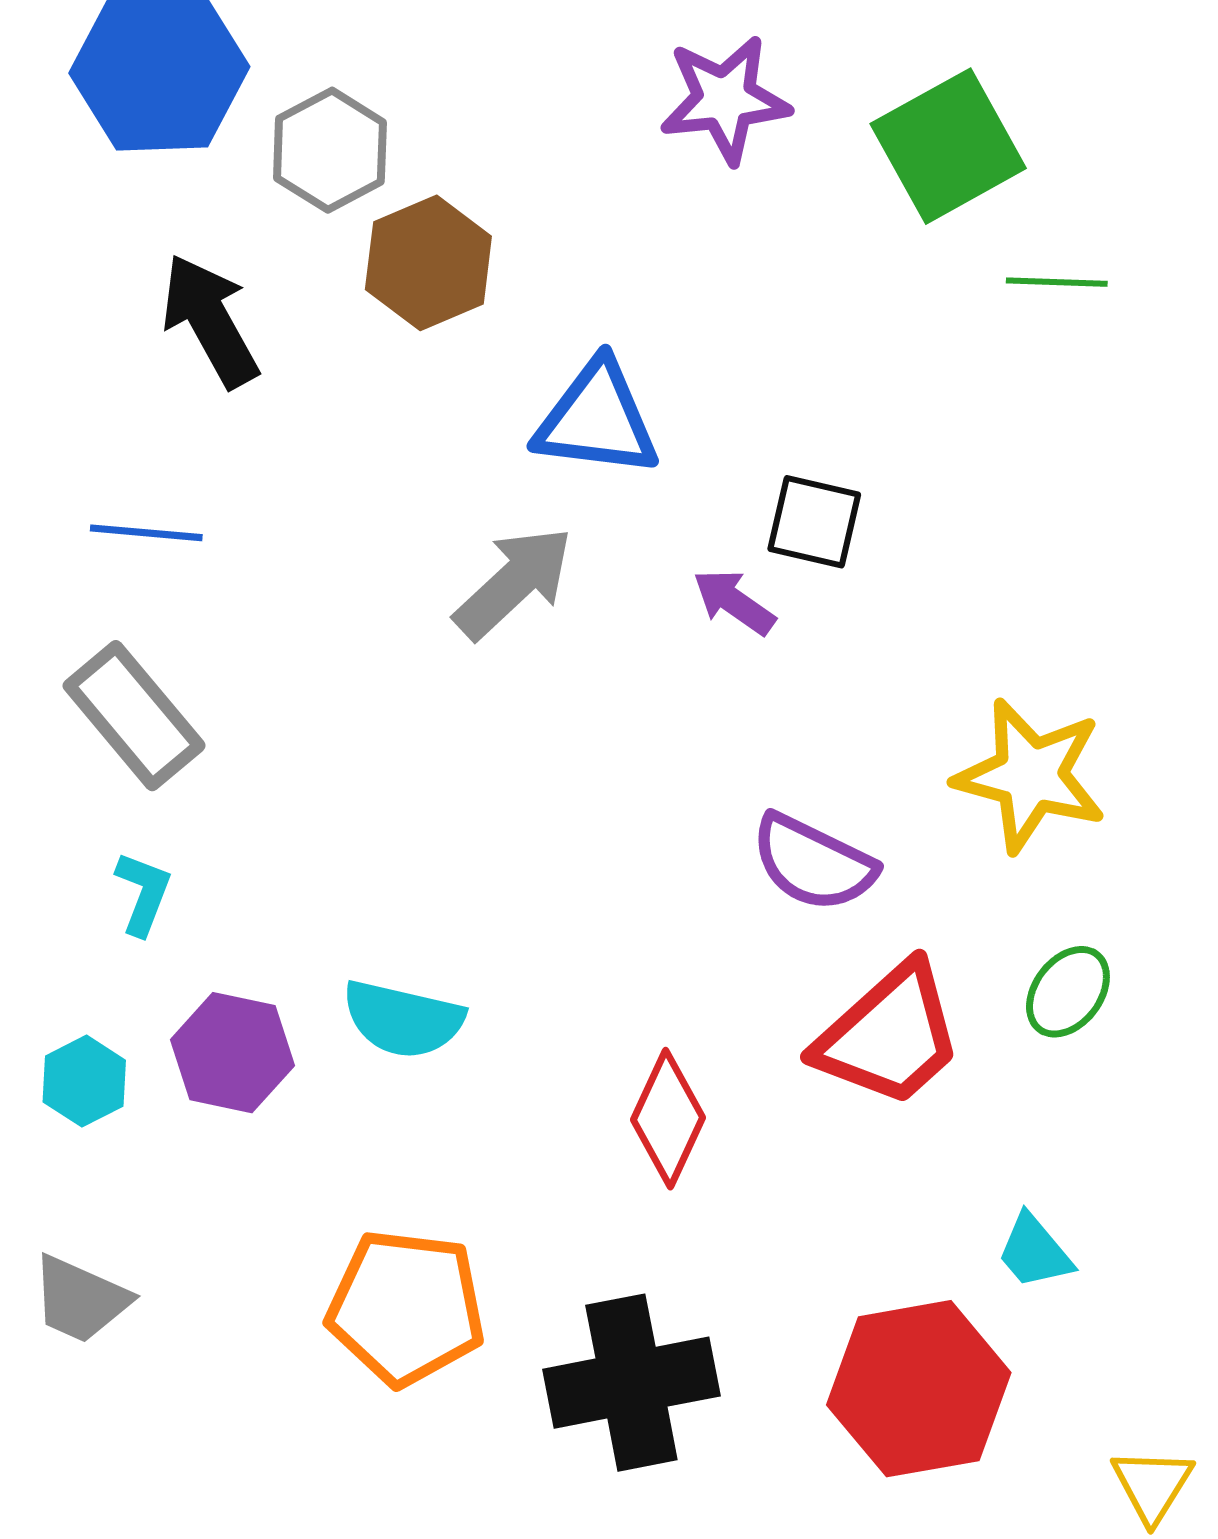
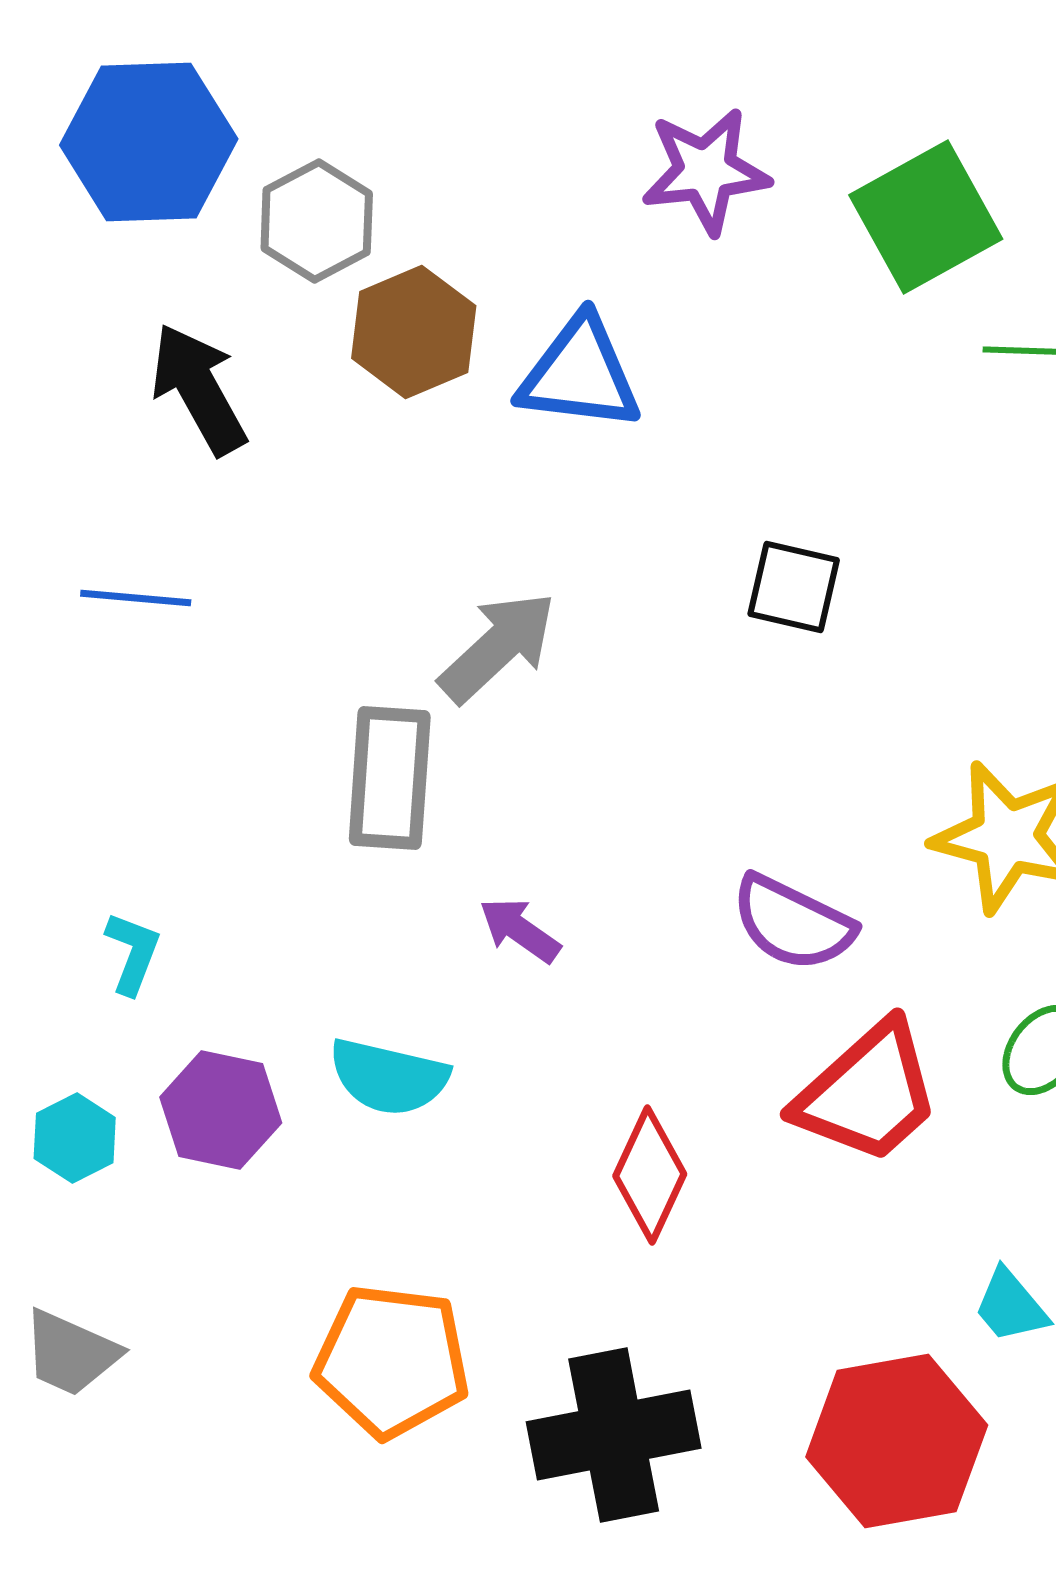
blue triangle: (597, 419) -> (580, 374), moved
purple arrow: (734, 602) -> (520, 930), moved
gray rectangle: (134, 716) -> (390, 778), moved, turned 44

